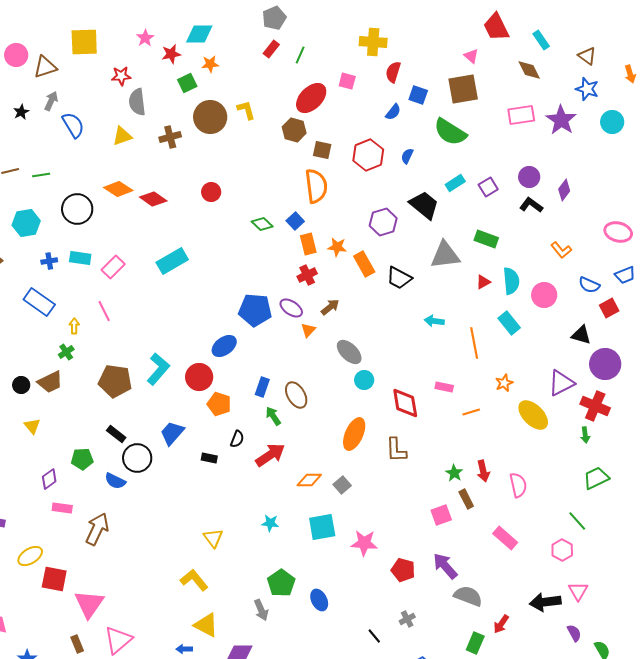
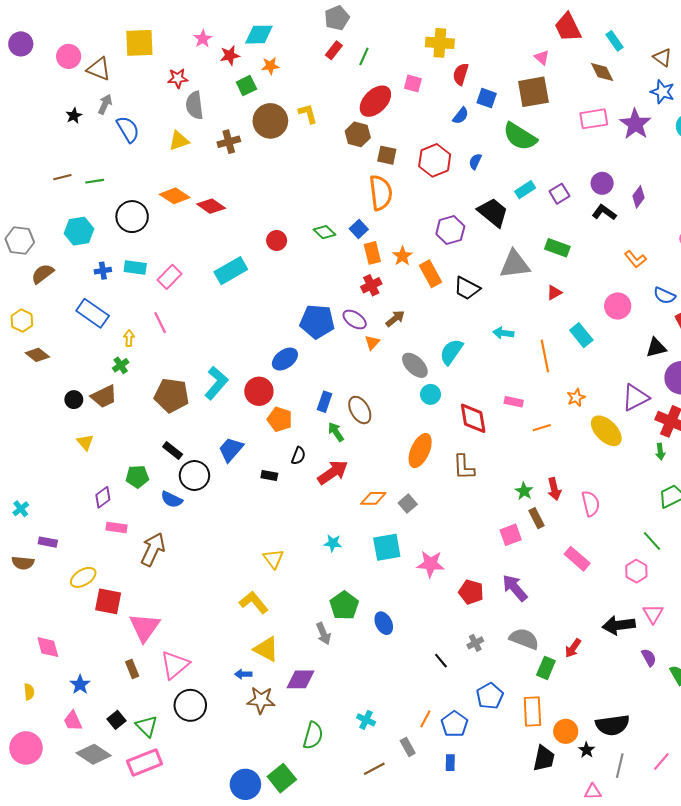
brown triangle: (45, 67) -> (99, 69), turned 40
red circle: (211, 192) -> (277, 240), moved
orange star: (337, 247) -> (402, 256), turned 30
cyan semicircle: (511, 281) -> (451, 352), moved, turned -140
black triangle: (581, 335) -> (656, 348), turned -30
gray semicircle: (468, 596) -> (524, 639), moved

